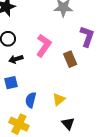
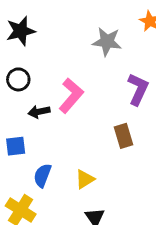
black arrow: (16, 59) -> (39, 112), moved
brown rectangle: (70, 59) -> (123, 136), moved

